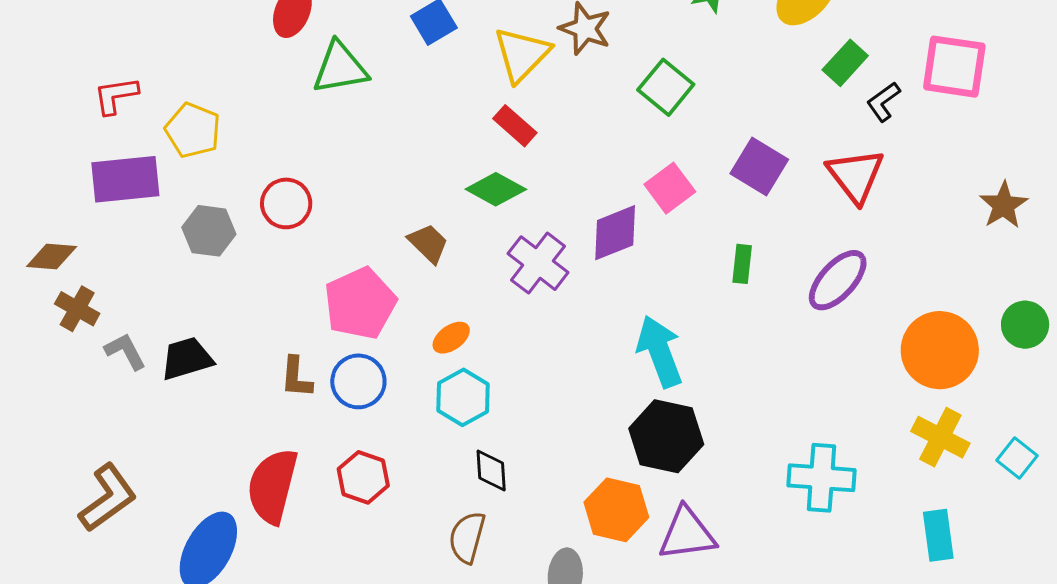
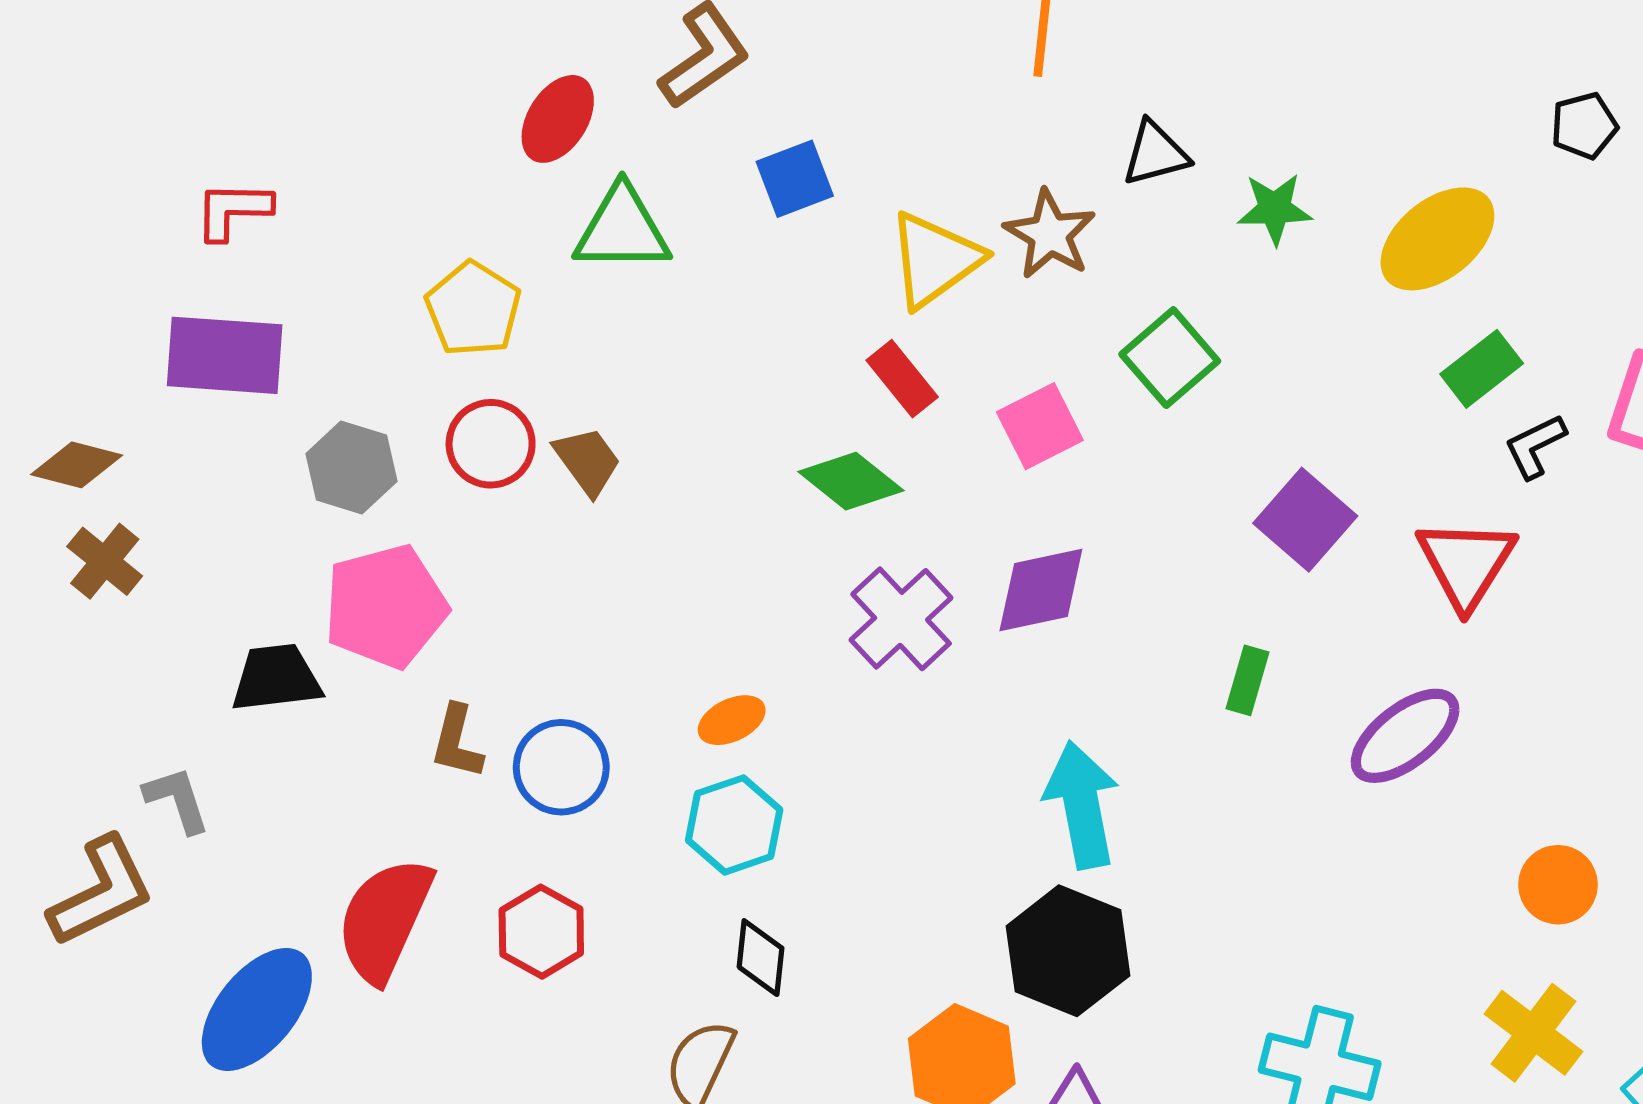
yellow pentagon: (193, 130) -> (473, 309), moved
pink square: (670, 188) -> (1040, 426), moved
brown trapezoid: (428, 243) -> (587, 461), moved
pink pentagon: (360, 303) -> (386, 606), moved
orange circle: (940, 350) -> (1558, 885), size x0.6
gray L-shape: (125, 351) -> (177, 800), moved

